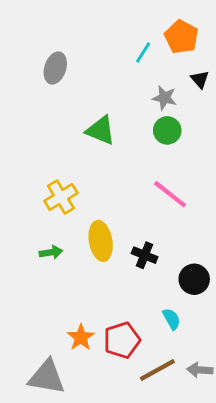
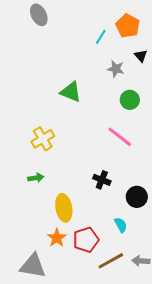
gray ellipse: (55, 68) -> (39, 15), moved, turned -45
green circle: (167, 130) -> (130, 100), moved
yellow ellipse: (101, 241) -> (64, 208), moved

